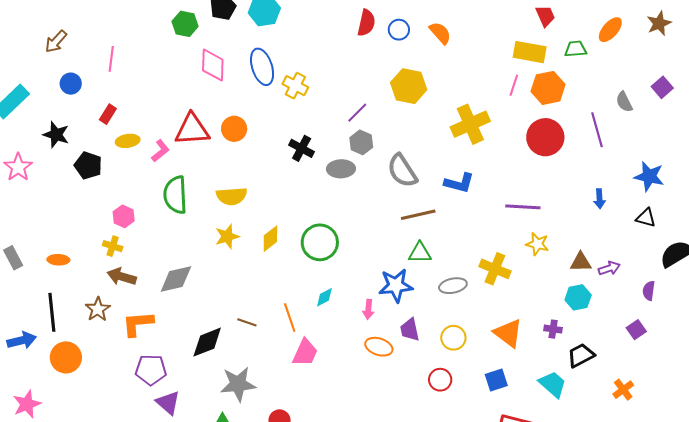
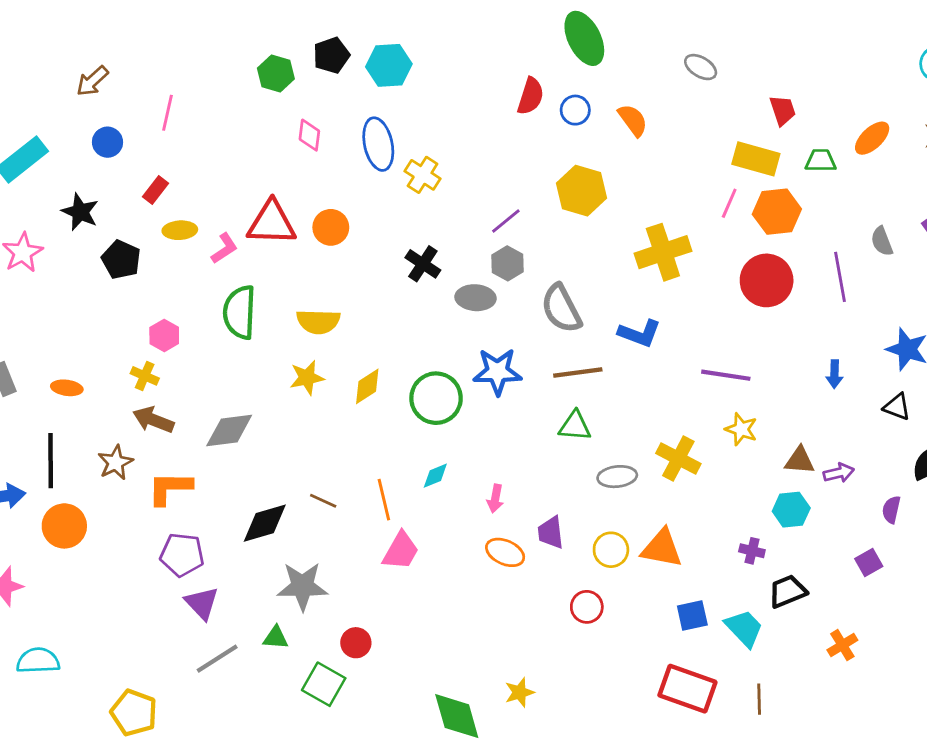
pink diamond: (213, 65) -> (309, 135), size x0.7
blue star: (396, 285) -> (497, 372), moved
orange triangle: (508, 333) -> (662, 548), moved, turned -32
blue square: (496, 380) -> (692, 615), moved

